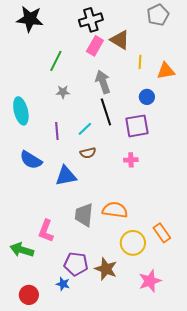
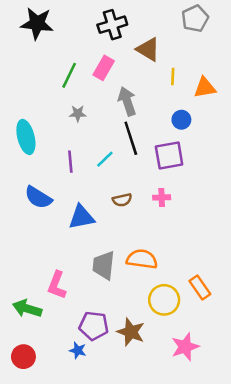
pink rectangle: (95, 46) -> (104, 68), moved
brown semicircle: (88, 153) -> (122, 200), moved
red circle: (29, 295) -> (23, 357), moved

